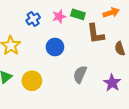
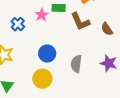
blue circle: (55, 47) -> (47, 53), moved
yellow circle: (32, 81) -> (42, 79), moved

